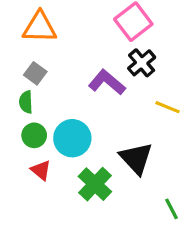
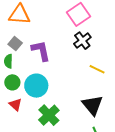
purple L-shape: (107, 82) -> (41, 51), moved, turned 35
black triangle: (136, 158) -> (92, 105), moved

